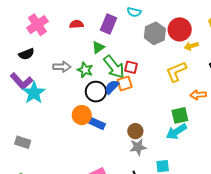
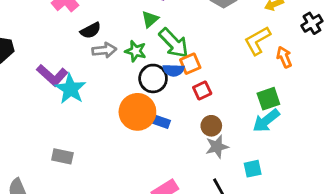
black semicircle: (26, 54) -> (91, 30), moved
red square: (131, 67) -> (202, 90), moved, turned -32
blue semicircle: (112, 87) -> (174, 70), turned -126
orange arrow: (198, 95) -> (284, 57), moved, turned 77
orange circle: (82, 115) -> (137, 112), size x1.4

